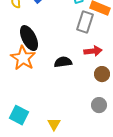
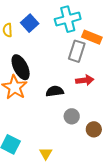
brown circle: (102, 74) -> (94, 129), moved
gray circle: (99, 105) -> (72, 116), moved

